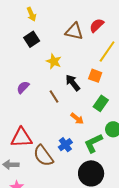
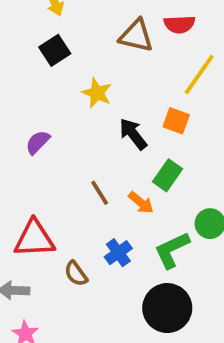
red semicircle: (97, 25) -> (179, 24), turned -140
brown line: (54, 97) -> (100, 193), moved
green rectangle: (101, 103) -> (167, 175), moved
brown semicircle: (43, 156) -> (76, 274), size x0.6

